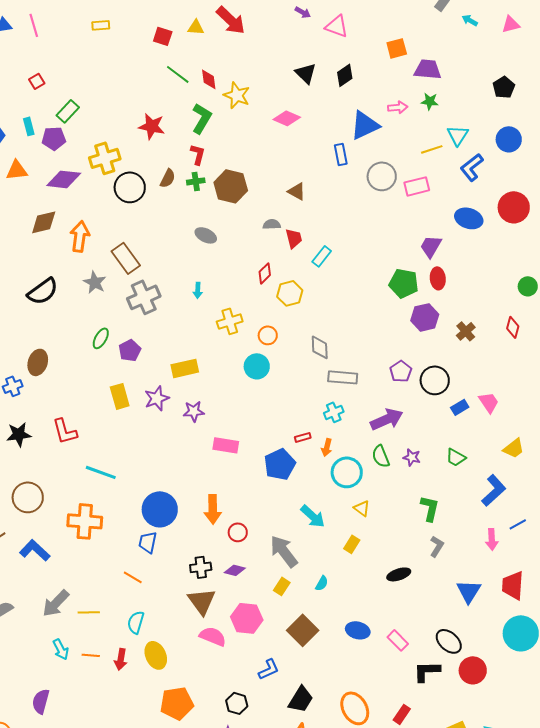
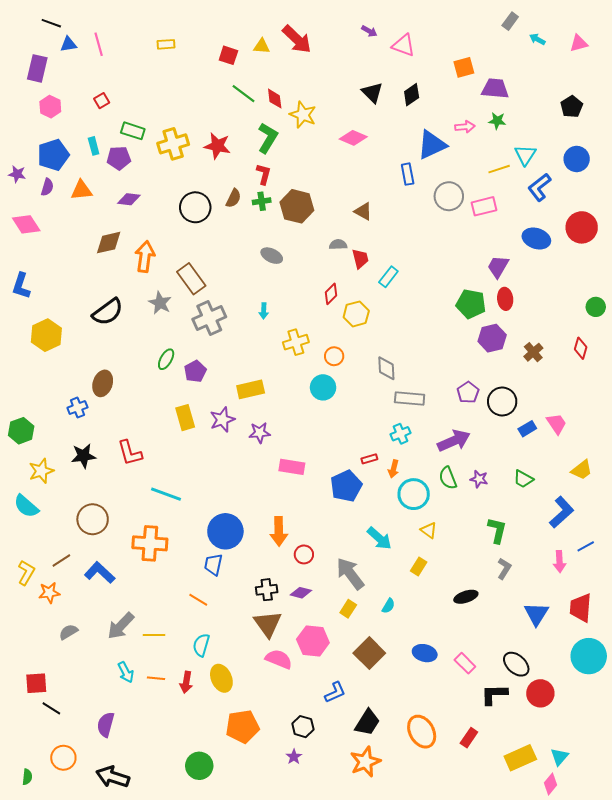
green rectangle: (68, 111) -> (133, 131), turned 65
yellow cross: (105, 158) -> (173, 144), moved
purple diamond: (64, 179) -> (129, 199), size x0.7

